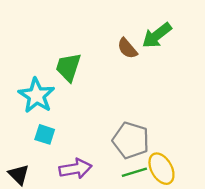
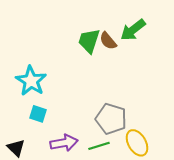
green trapezoid: (68, 67) -> (89, 41), moved
green line: (134, 172) -> (99, 146), moved

